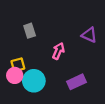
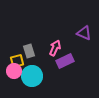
gray rectangle: (30, 31) -> (29, 51), moved
purple rectangle: (76, 82) -> (65, 61), moved

